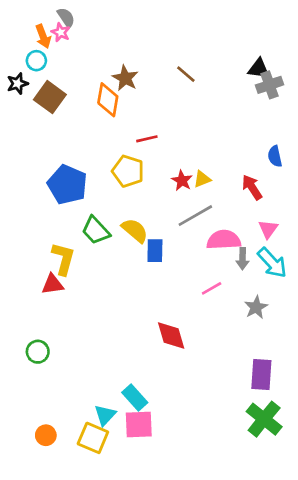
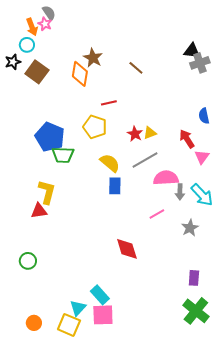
brown line: (186, 74) -> (136, 68), moved
pink triangle: (268, 229) -> (202, 157), moved
green trapezoid: (96, 230) -> (63, 155), moved, turned -45
yellow semicircle: (135, 230) -> (110, 163), moved
purple rectangle: (261, 375) -> (194, 278), size x0.7

